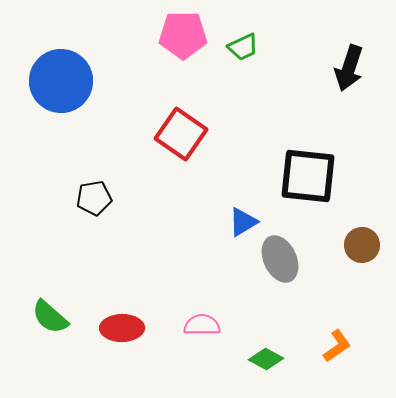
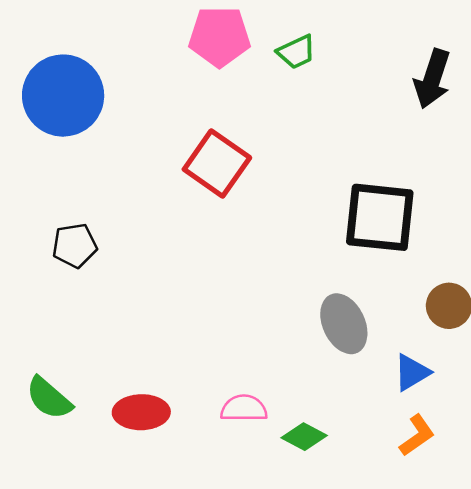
black pentagon: (94, 198) -> (75, 246), moved
blue triangle: (243, 222) -> (412, 372), moved
green diamond: (266, 359) -> (304, 437), moved

